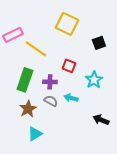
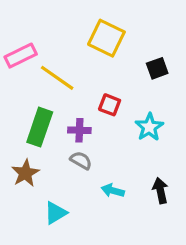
cyan arrow: (71, 98) -> (113, 191), moved
brown star: (28, 109) -> (25, 173), moved
black arrow: (101, 120) -> (160, 191), turned 56

